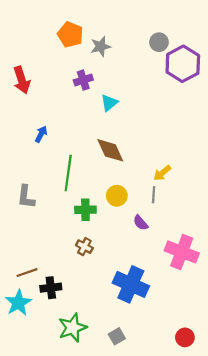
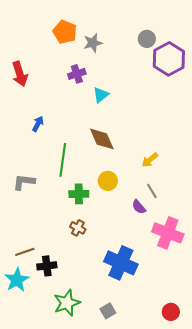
gray line: (154, 195) -> (152, 191), moved, turned -35
gray L-shape: (26, 197) -> (24, 182), turned 90
purple semicircle: (141, 223) -> (139, 207), moved

